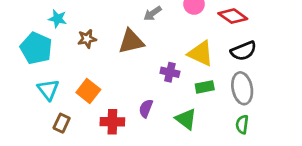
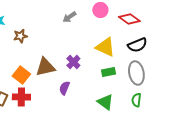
brown triangle: (131, 41) -> (45, 67), moved
purple cross: (170, 72) -> (73, 62), moved, turned 32
green triangle: (186, 119) -> (105, 102), moved
red cross: (112, 122) -> (21, 97), moved

